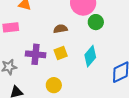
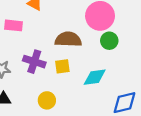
brown semicircle: (60, 29) -> (68, 39), size x1.6
cyan diamond: (90, 56) -> (95, 77), turned 30

